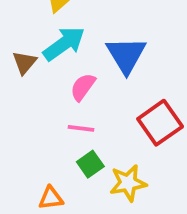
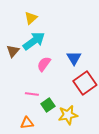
blue triangle: (126, 55) -> (74, 58), moved, size x0.7
pink line: (81, 128) -> (32, 94), moved

